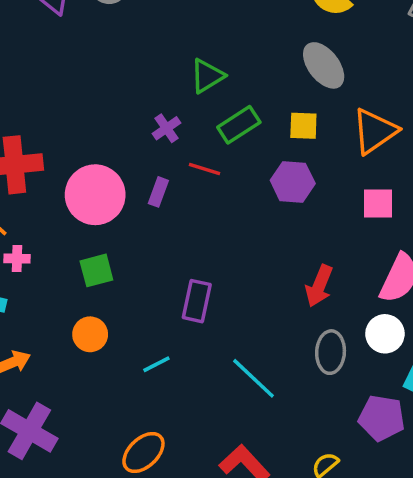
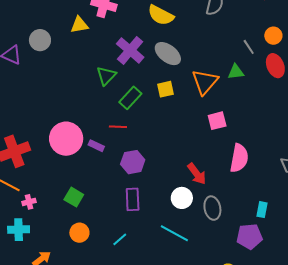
purple cross: (166, 128) -> (130, 50), moved, size x1.8
purple hexagon: (293, 182) -> (133, 162), moved
purple rectangle: (158, 192) -> (96, 146), turned -70
pink circle: (95, 195) -> (66, 139), moved
green square: (96, 270) -> (74, 197), turned -30
red arrow: (319, 286) -> (197, 174), turned -45
white circle: (385, 334) -> (182, 198), moved

